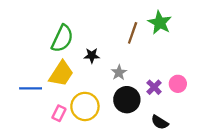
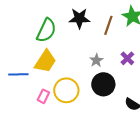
black star: (92, 55) -> (79, 18), moved, size x1.5
purple cross: (154, 87) -> (127, 58), moved

